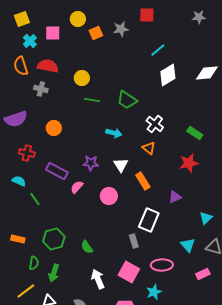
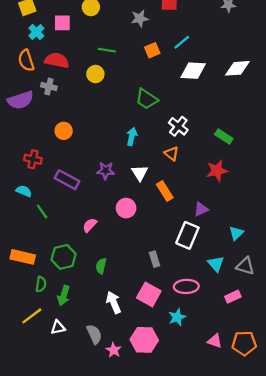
orange square: (96, 33) -> (152, 50), moved
white diamond: (168, 75) -> (193, 71), turned 35
green line: (92, 100) -> (107, 50), moved
purple semicircle: (16, 119) -> (20, 100), moved
cyan arrow: (114, 133) -> (132, 137), turned -91
pink semicircle: (77, 187) -> (90, 225), moved
white rectangle: (149, 220) -> (187, 235), moved
orange rectangle: (18, 239) -> (23, 257), size x1.5
green semicircle: (87, 247) -> (101, 266), turned 48

